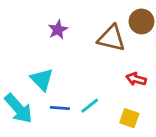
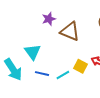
brown triangle: (111, 38) -> (70, 31), moved
yellow square: (129, 118) -> (81, 66), moved

